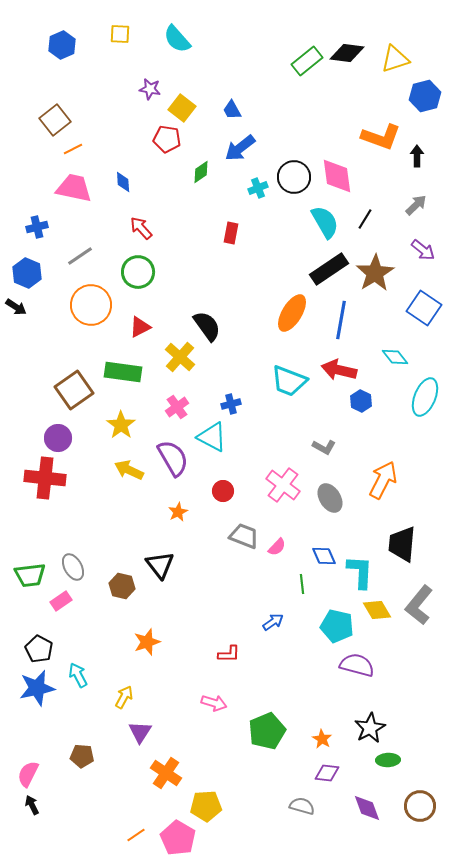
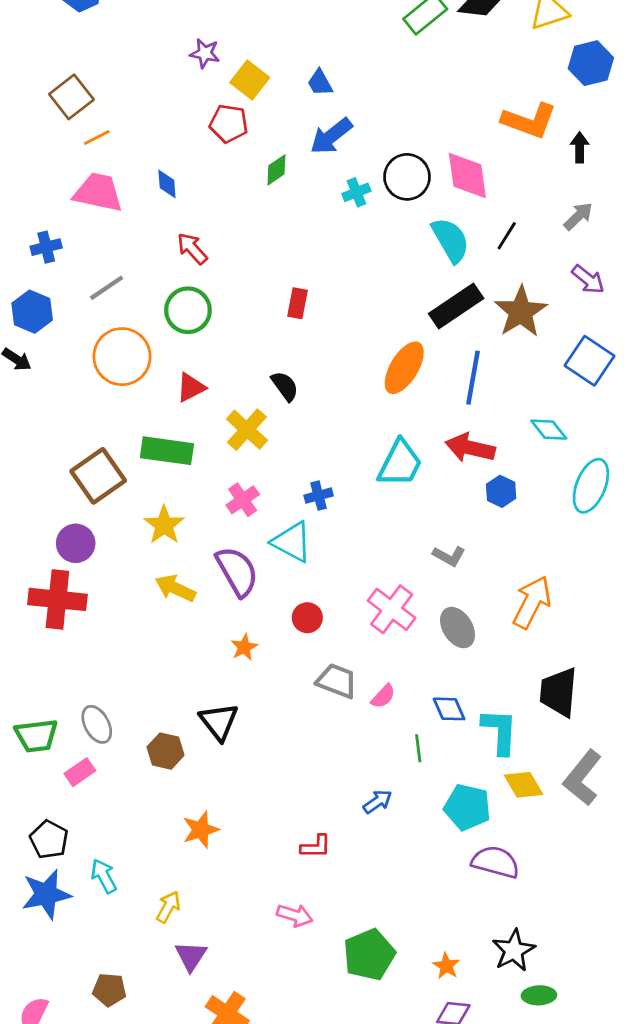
red rectangle: (231, 233) -> (297, 303), moved
black semicircle: (207, 326) -> (285, 386), size x0.7
cyan trapezoid: (289, 381) -> (400, 463), turned -84

